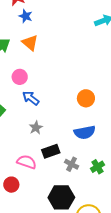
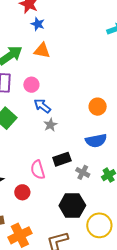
orange triangle: (30, 43) -> (42, 51), turned -30
gray star: (36, 128) -> (50, 125), moved
pink semicircle: (27, 162) -> (38, 170), turned -126

